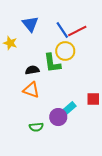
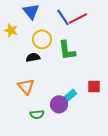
yellow circle: (65, 51) -> (42, 39), moved
green L-shape: (52, 63) -> (67, 50), moved
orange triangle: (31, 90) -> (26, 86), moved, turned 30

